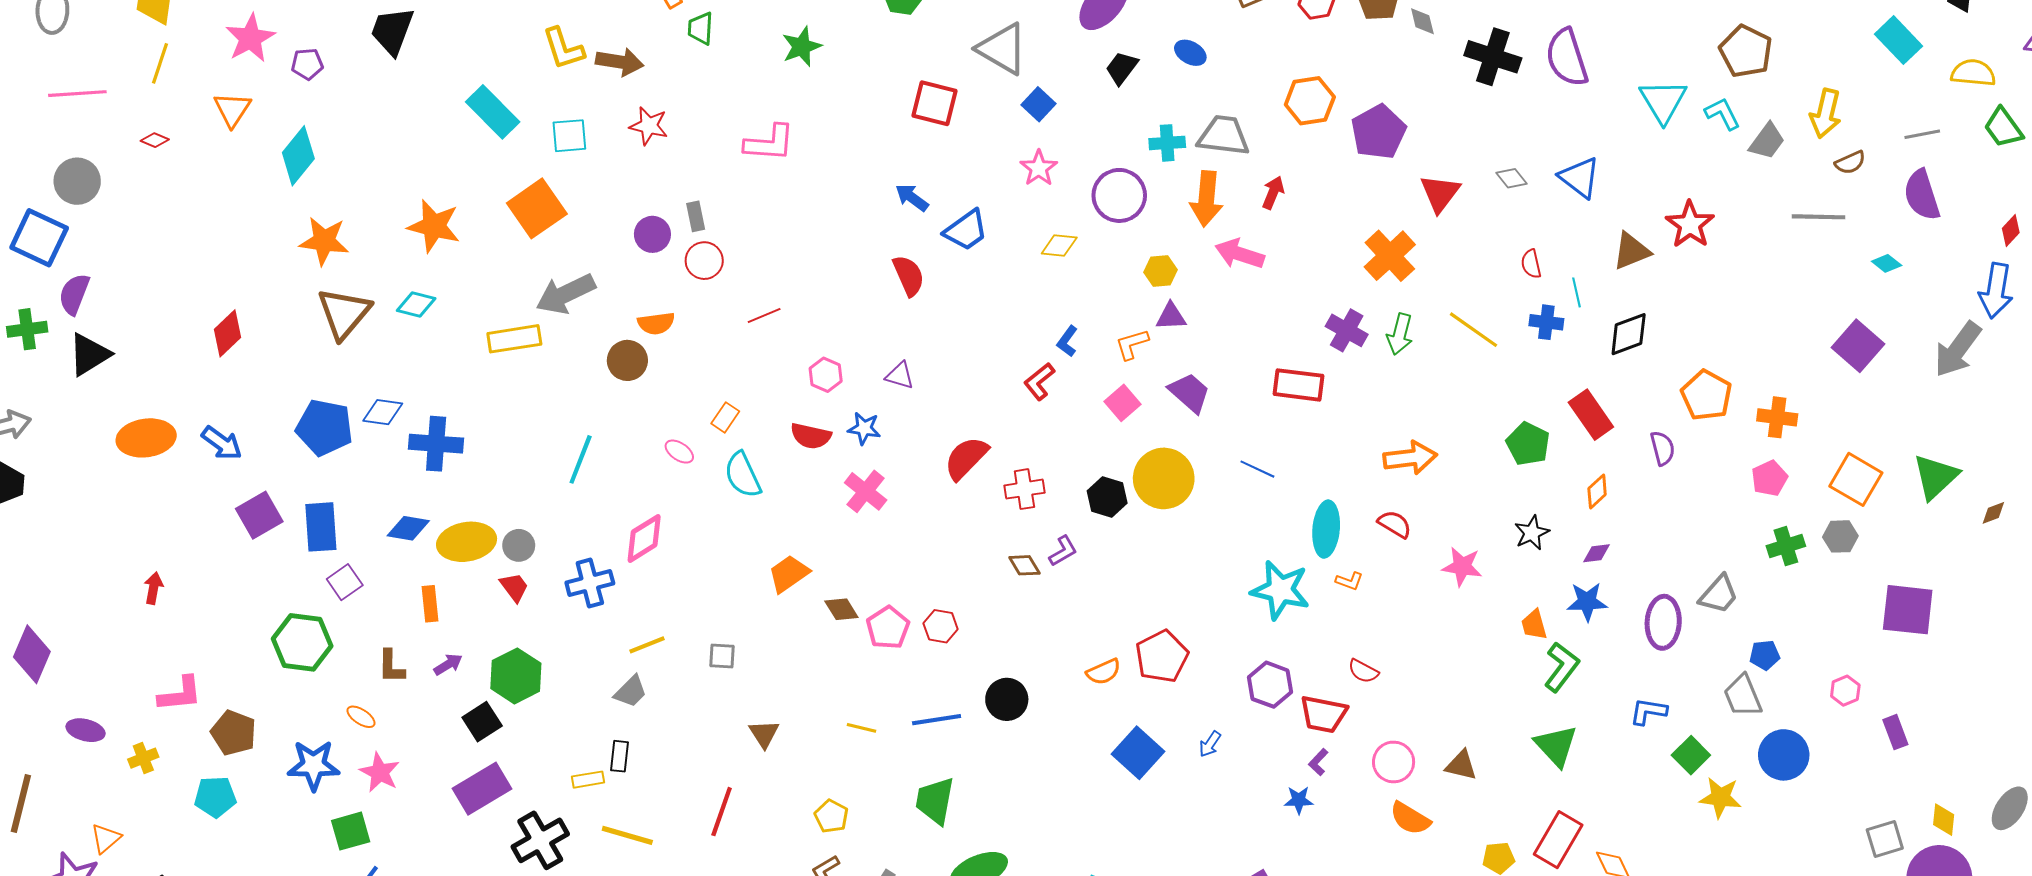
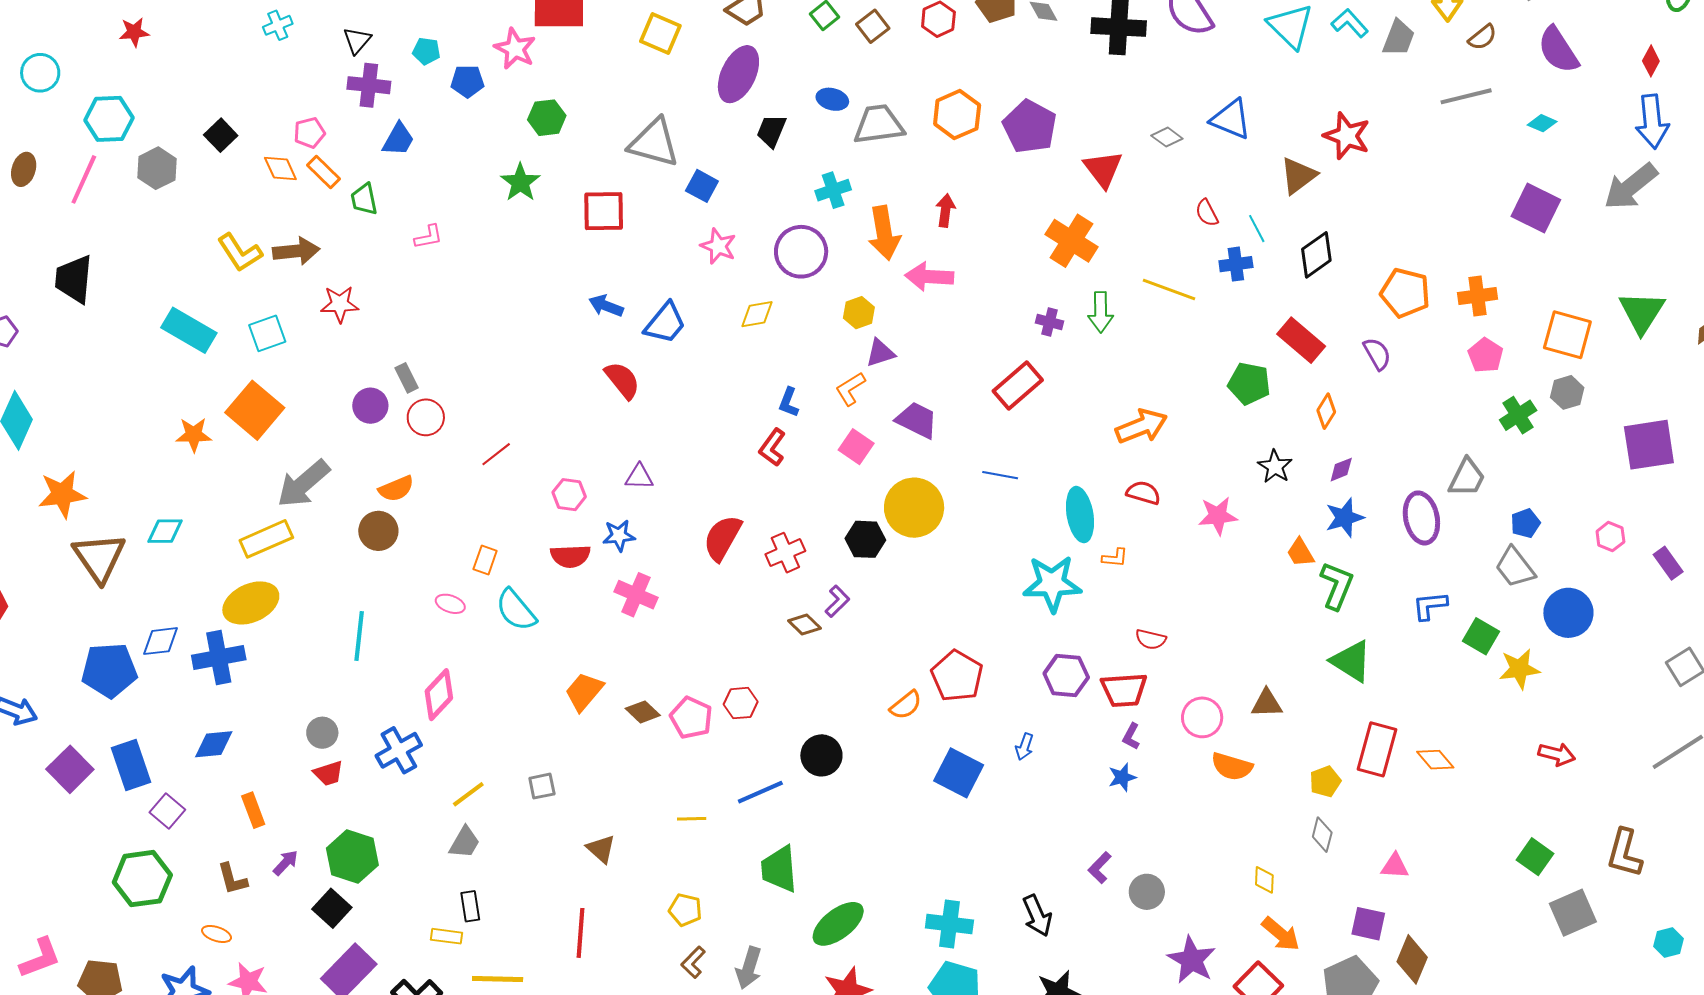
green star: (802, 47) -> (520, 182), moved
gray trapezoid: (1224, 136) -> (879, 125), moved
pink L-shape: (769, 143) -> (429, 237), moved, size x0.6
orange star: (434, 226) -> (194, 435), moved, size x0.7
purple cross: (1347, 330) -> (1050, 322), size x0.7
gray arrow: (1958, 349) -> (1631, 186), turned 30
red rectangle: (1299, 385) -> (1018, 385), turned -33
yellow ellipse: (467, 542) -> (251, 603), moved
red trapezoid: (514, 587) -> (328, 773), turned 124
yellow rectangle: (588, 780) -> (446, 936), turned 32

